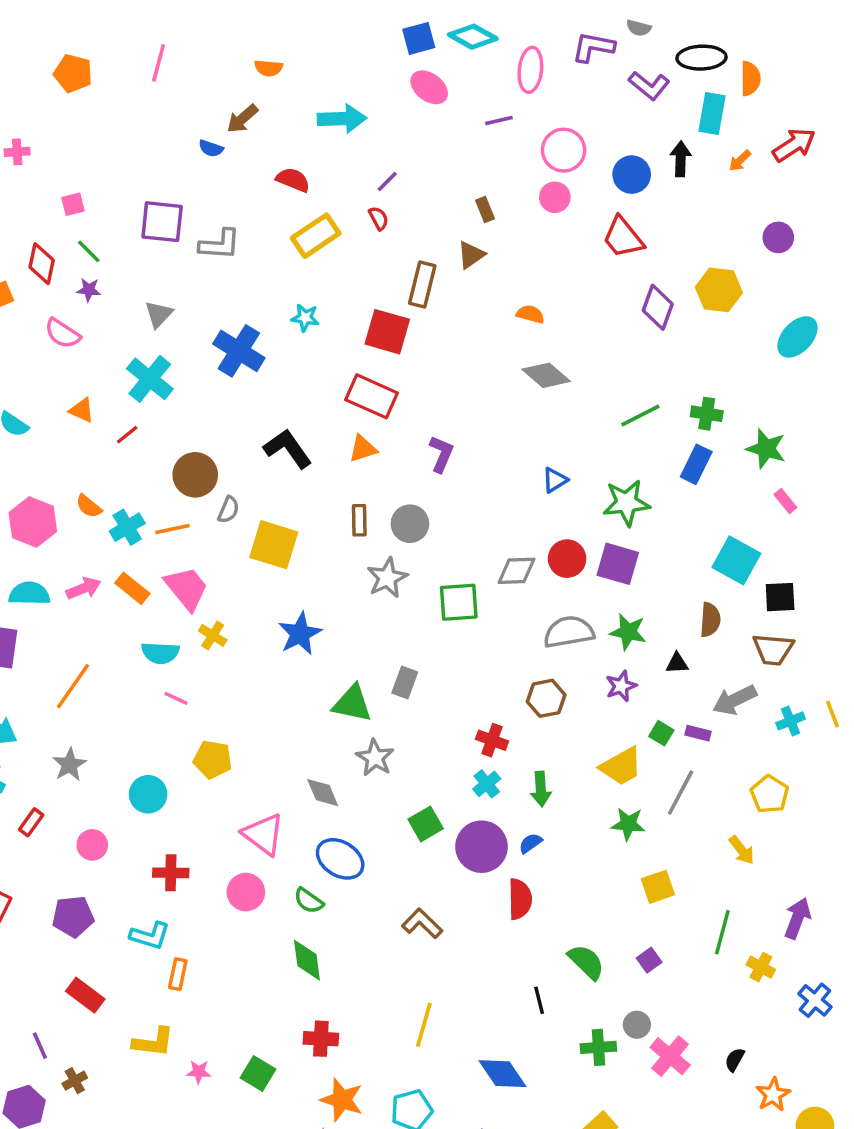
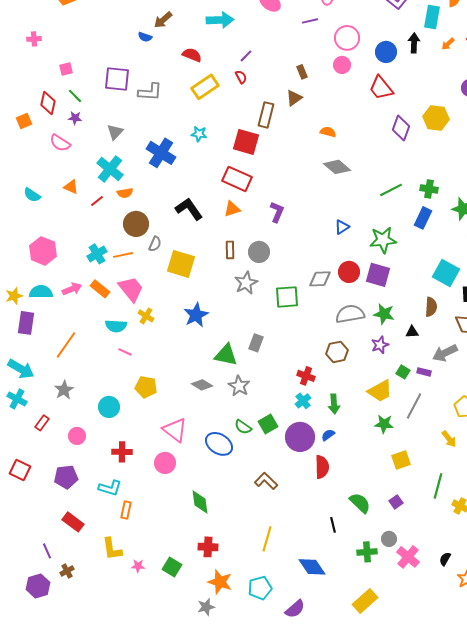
orange semicircle: (89, 506) -> (125, 193), moved, turned -49
gray diamond: (323, 793) -> (202, 385), moved, turned -35
green semicircle: (309, 901) -> (243, 427), moved
yellow L-shape: (153, 1042) -> (112, 549), turned 75

